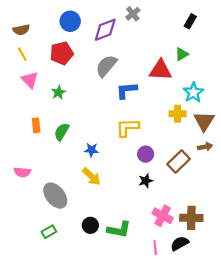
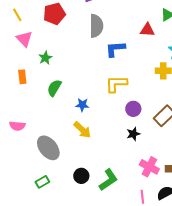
gray semicircle: (106, 66) -> (96, 26), turned 140
red triangle: (160, 70) -> (147, 30), size x0.7
green star: (58, 92) -> (45, 58), moved
orange rectangle: (36, 125) -> (22, 77), moved
green L-shape: (119, 230) -> (108, 180), turned -45

